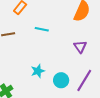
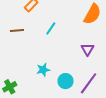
cyan line: (42, 29) -> (51, 28), turned -72

